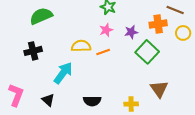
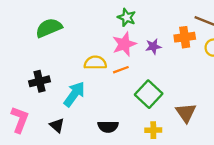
pink star: (106, 30) -> (124, 44), size x1.5
black cross: (33, 51) -> (39, 81), moved
green square: (147, 52) -> (149, 94), moved

